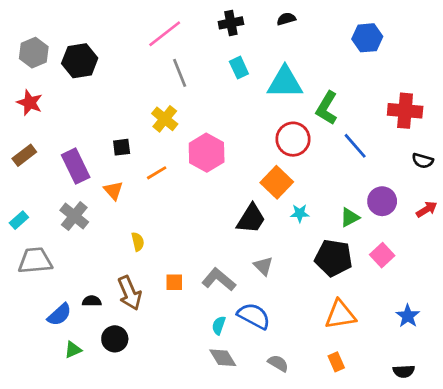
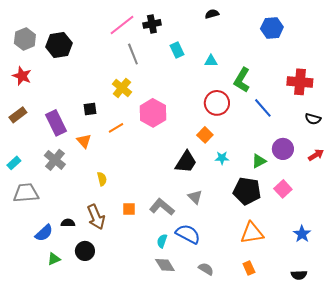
black cross: (231, 23) -> (152, 24), moved
cyan triangle: (285, 82) -> (211, 61), size x0.5
orange square: (277, 182) -> (205, 135), size x0.7

